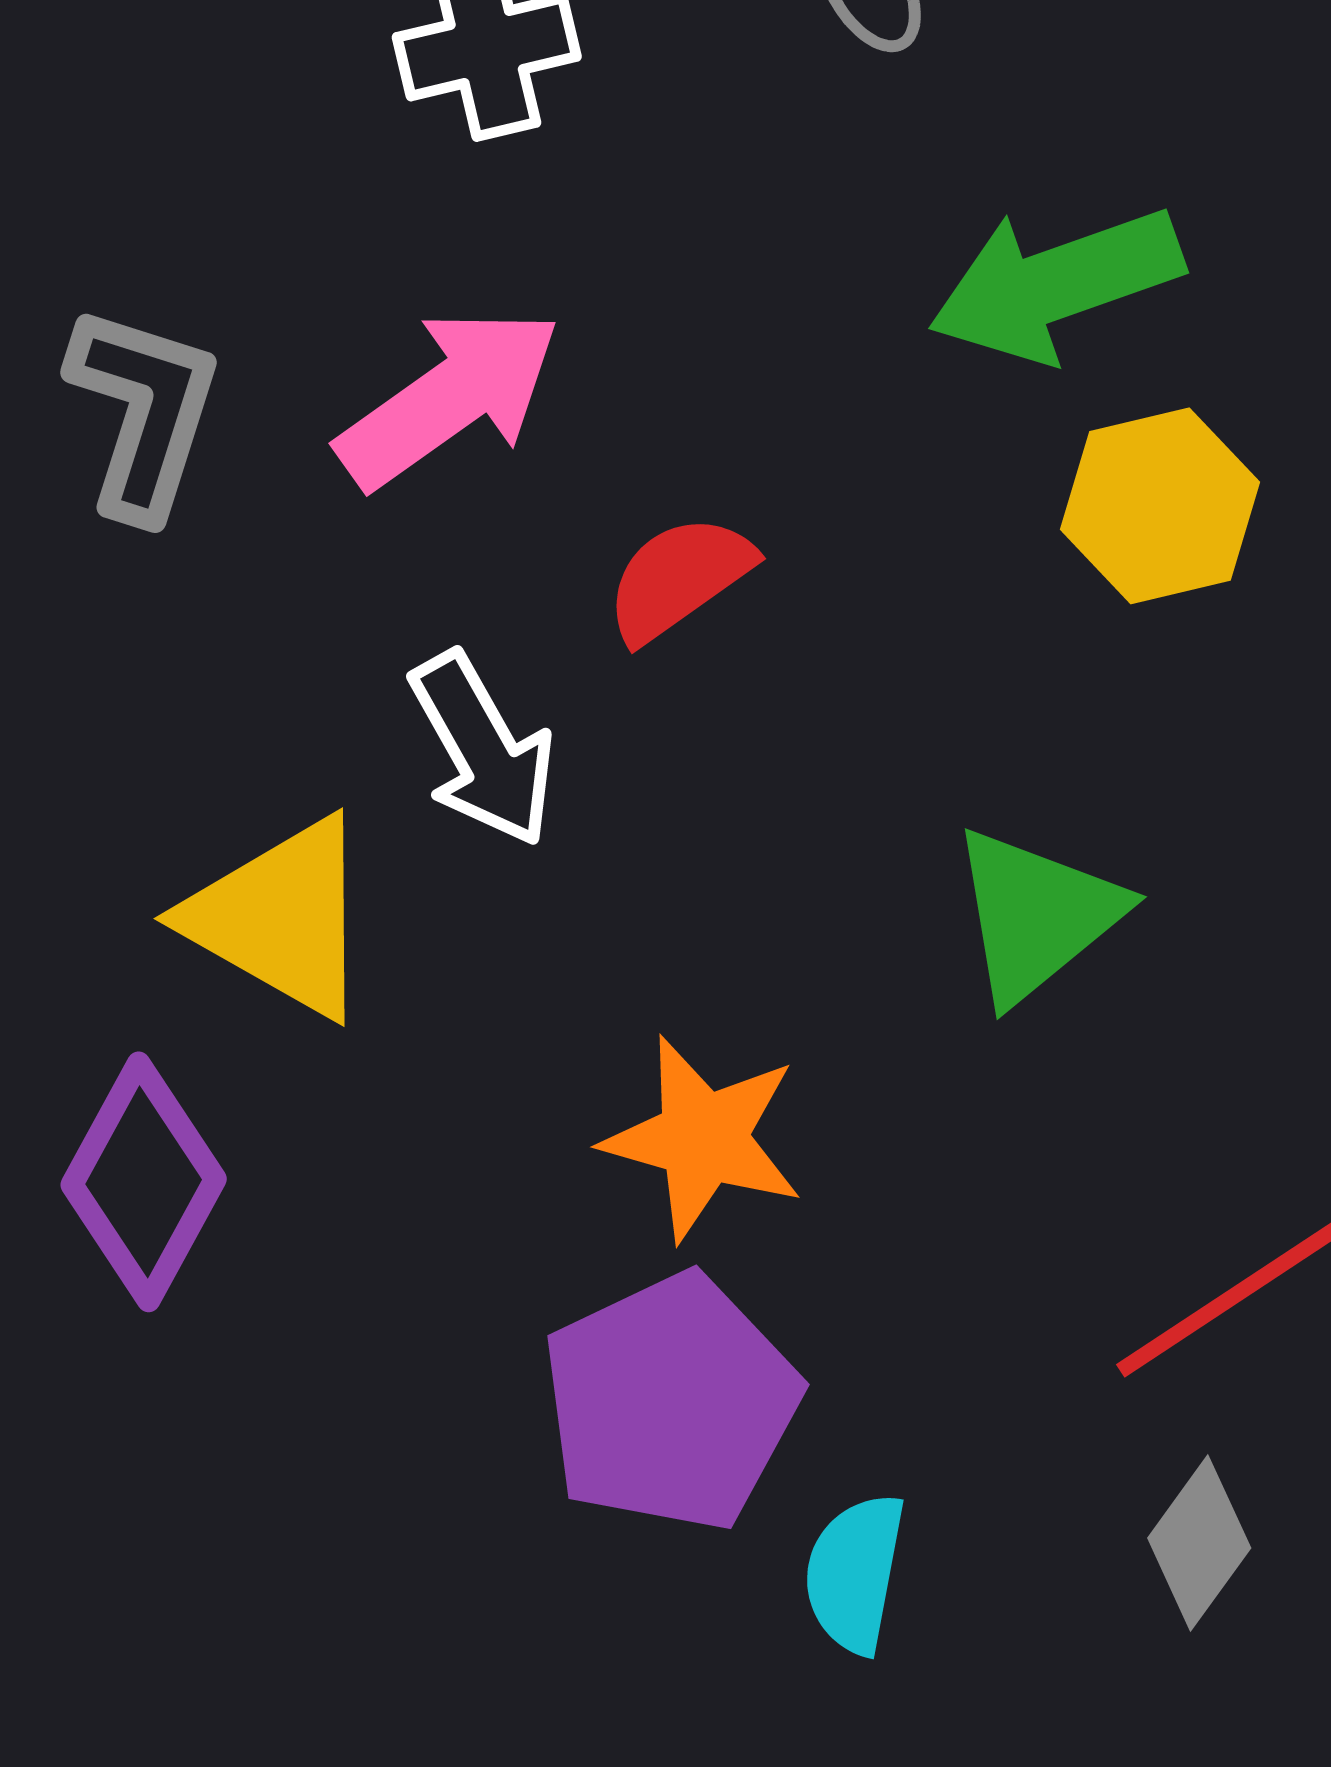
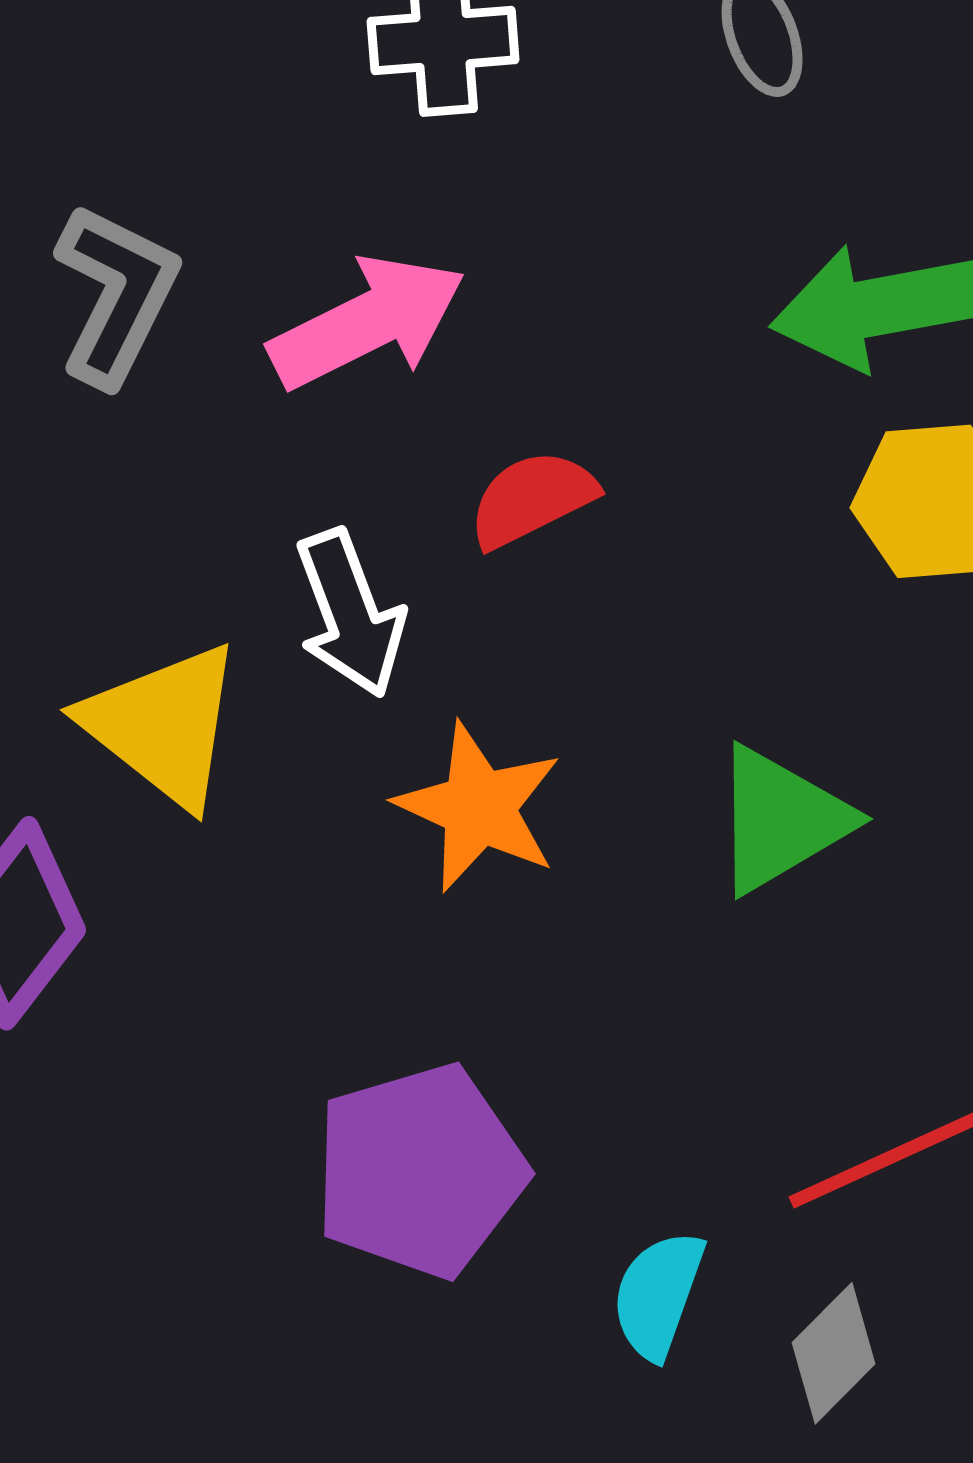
orange star: (703, 1138) -> (479, 807), moved
cyan semicircle: (855, 1573) -> (658, 1295), moved

